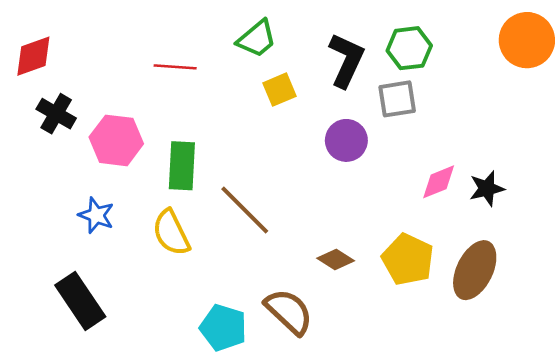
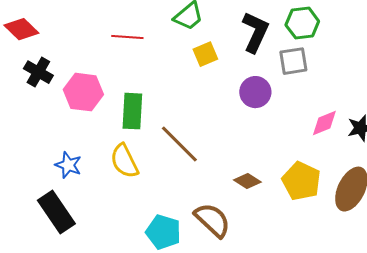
red diamond: (33, 56) -> (21, 29), turned 64
blue star: (96, 215) -> (68, 165), moved

